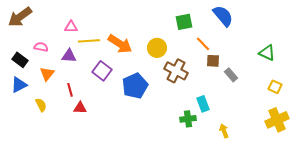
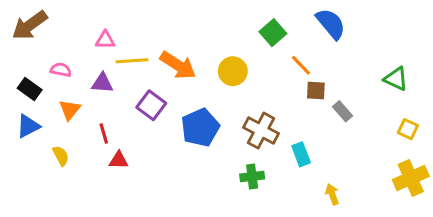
green square: (184, 22) -> (273, 33), turned -30
brown cross: (176, 71) -> (261, 131), moved
green cross: (188, 119) -> (252, 177), moved

